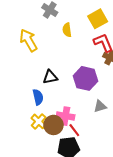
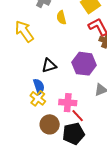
yellow cross: (39, 121) -> (38, 98), moved
brown circle: (53, 125) -> (50, 124), moved

